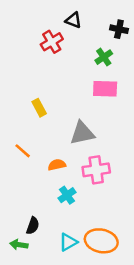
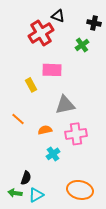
red cross: (52, 42) -> (41, 33), size x1.4
pink rectangle: (105, 89) -> (52, 70), moved
cyan triangle: (68, 242) -> (36, 195), moved

